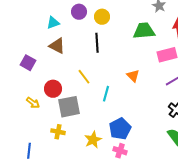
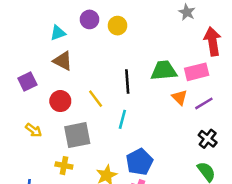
green trapezoid: (144, 31) -> (164, 71), moved
black line: (97, 43) -> (127, 82), moved
purple square: (28, 63) -> (27, 82), turned 35
orange triangle: (133, 76) -> (180, 97), moved
red circle: (53, 89) -> (60, 101), moved

